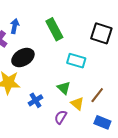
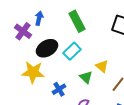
cyan rectangle: (76, 61) -> (72, 51), moved, turned -60
yellow triangle: (77, 104) -> (102, 66), moved

